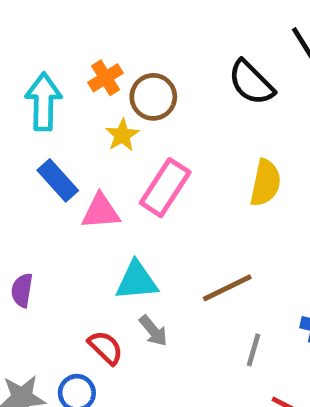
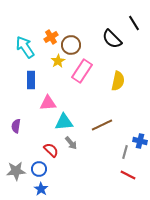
cyan arrow: (43, 102) -> (25, 47), turned -35
blue rectangle: (58, 180) -> (31, 80), turned 42
pink rectangle: (165, 188) -> (82, 71), moved
pink triangle: (101, 211) -> (48, 103), moved
gray line: (254, 350) -> (125, 152), moved

